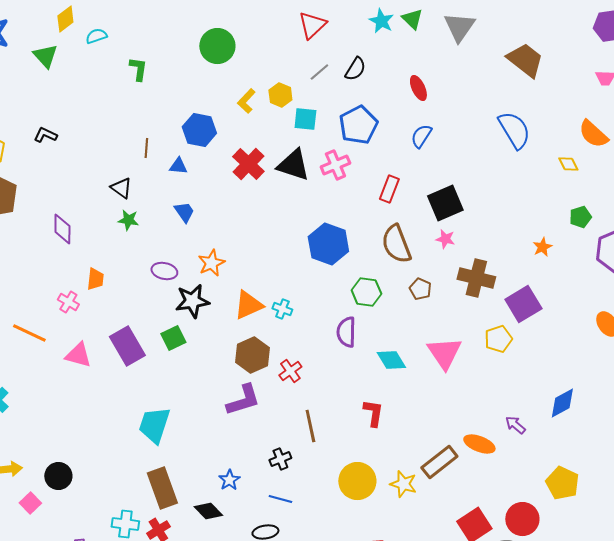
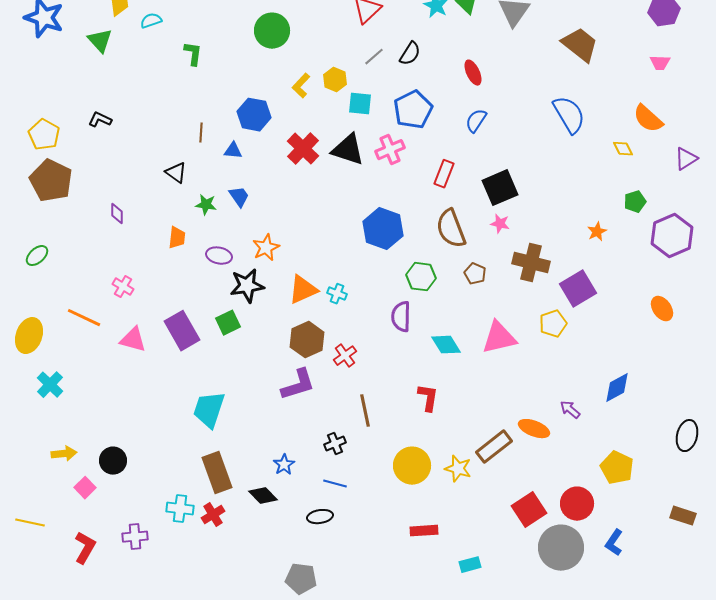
green star: (128, 220) -> (206, 205), moved
purple diamond: (62, 229) -> (117, 214), size x0.7
orange trapezoid: (95, 279) -> (177, 238), moved
pink triangle: (444, 353) -> (499, 338), turned 51

